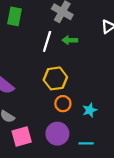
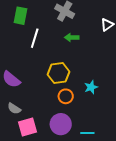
white line: (47, 41) -> (35, 38), moved
cyan star: (90, 110) -> (91, 87), moved

